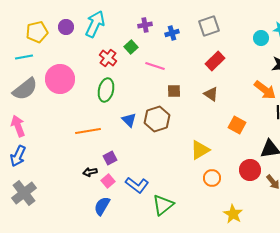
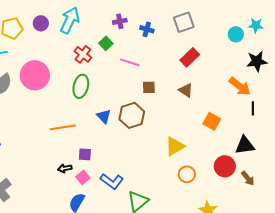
blue cross: (172, 33) -> (147, 29), turned 32
purple square: (110, 158) -> (85, 154), turned 32

